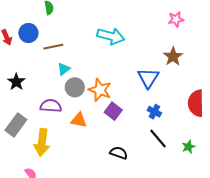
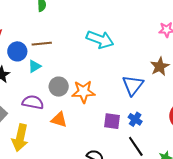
blue circle: (28, 33) -> (17, 51), moved
cyan triangle: (64, 69) -> (35, 66), moved
orange star: (100, 90) -> (83, 92), turned -30
purple square: (113, 111) -> (112, 121), moved, turned -36

